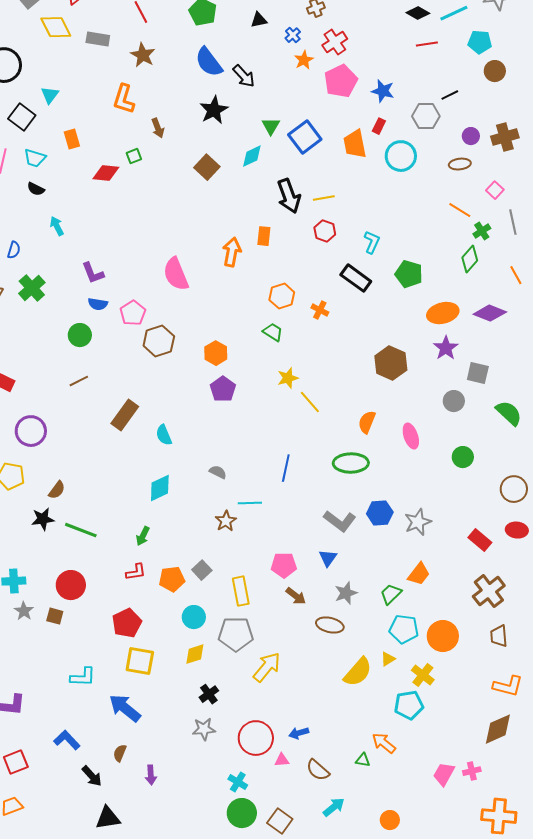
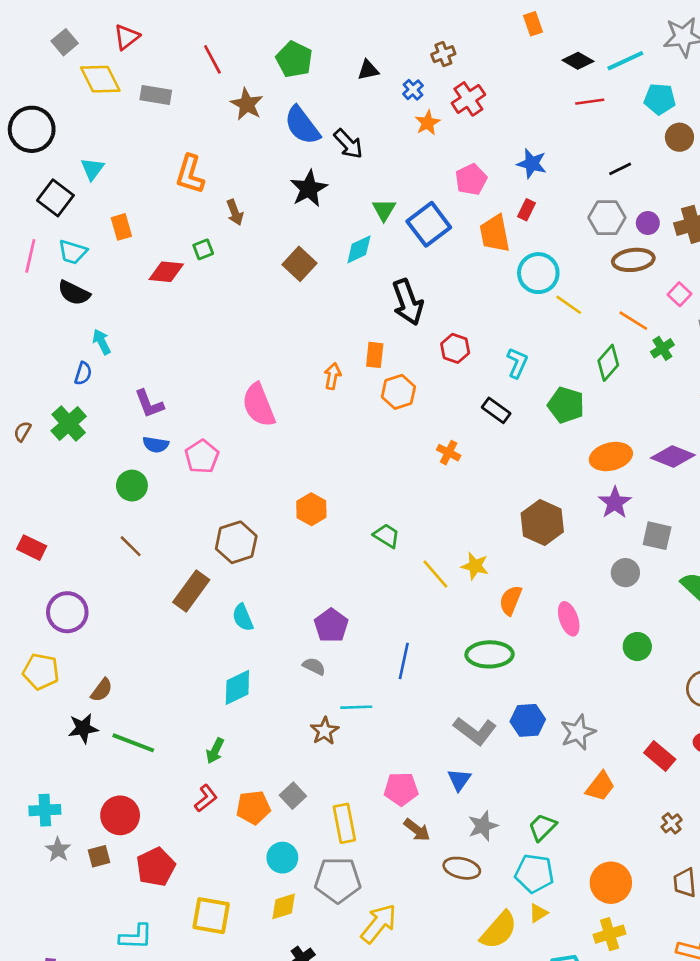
brown star: (143, 55) -> (247, 104), moved
pink pentagon: (341, 81) -> (471, 179), moved, size x0.7
gray hexagon: (426, 116) -> (607, 218), moved
cyan circle: (401, 156) -> (538, 273), moved
brown ellipse: (460, 164) -> (633, 260), size x1.4
black semicircle: (36, 189) -> (74, 293), size x1.4
yellow line: (324, 198) -> (569, 305), moved, turned 45
blue semicircle: (14, 250) -> (83, 373), moved
orange arrow: (232, 252) -> (332, 376), size x0.7
green diamond: (470, 259) -> (608, 363), moved
black rectangle: (356, 278) -> (496, 410), size x0.7
orange hexagon: (282, 296) -> (398, 392), moved
green trapezoid: (273, 332) -> (387, 536), moved
brown hexagon: (159, 341) -> (236, 542), moved
yellow star: (288, 378) -> (475, 566), moved, turned 30
brown line: (79, 381) -> (131, 546), turned 72
purple pentagon: (223, 389) -> (331, 625), moved
red L-shape: (136, 572) -> (206, 798), turned -30
orange trapezoid: (419, 574) -> (600, 786), moved
brown cross: (489, 591) -> (672, 823), size x0.5
brown square: (55, 616) -> (99, 856), turned -30
red pentagon: (127, 623) -> (156, 867), moved
cyan pentagon: (404, 629) -> (534, 873), moved
yellow cross: (423, 675) -> (610, 934), moved, turned 35

